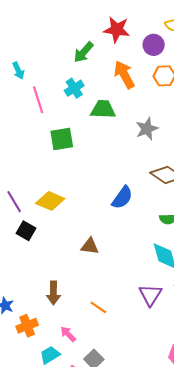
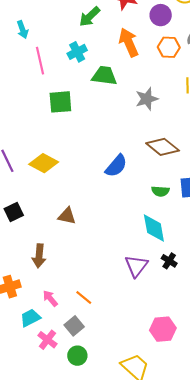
black square: (26, 231) -> (14, 212), moved, turned 30
brown triangle: (90, 246) -> (67, 216), moved
orange line: (98, 307) -> (84, 297), moved

